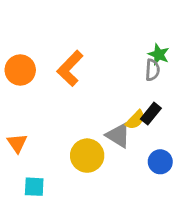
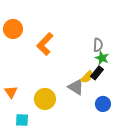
green star: (159, 54) -> (102, 58), moved
orange circle: (20, 70) -> (13, 29), moved
yellow circle: (87, 156) -> (45, 99), moved

